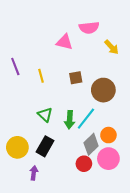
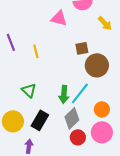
brown square: (76, 78) -> (82, 48), moved
green triangle: (45, 115) -> (29, 90), moved
gray diamond: (91, 144) -> (72, 118), moved

